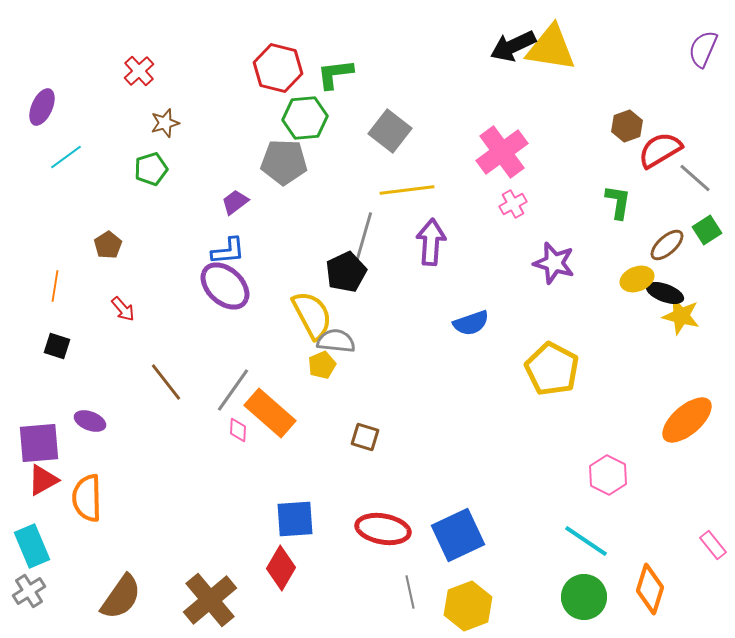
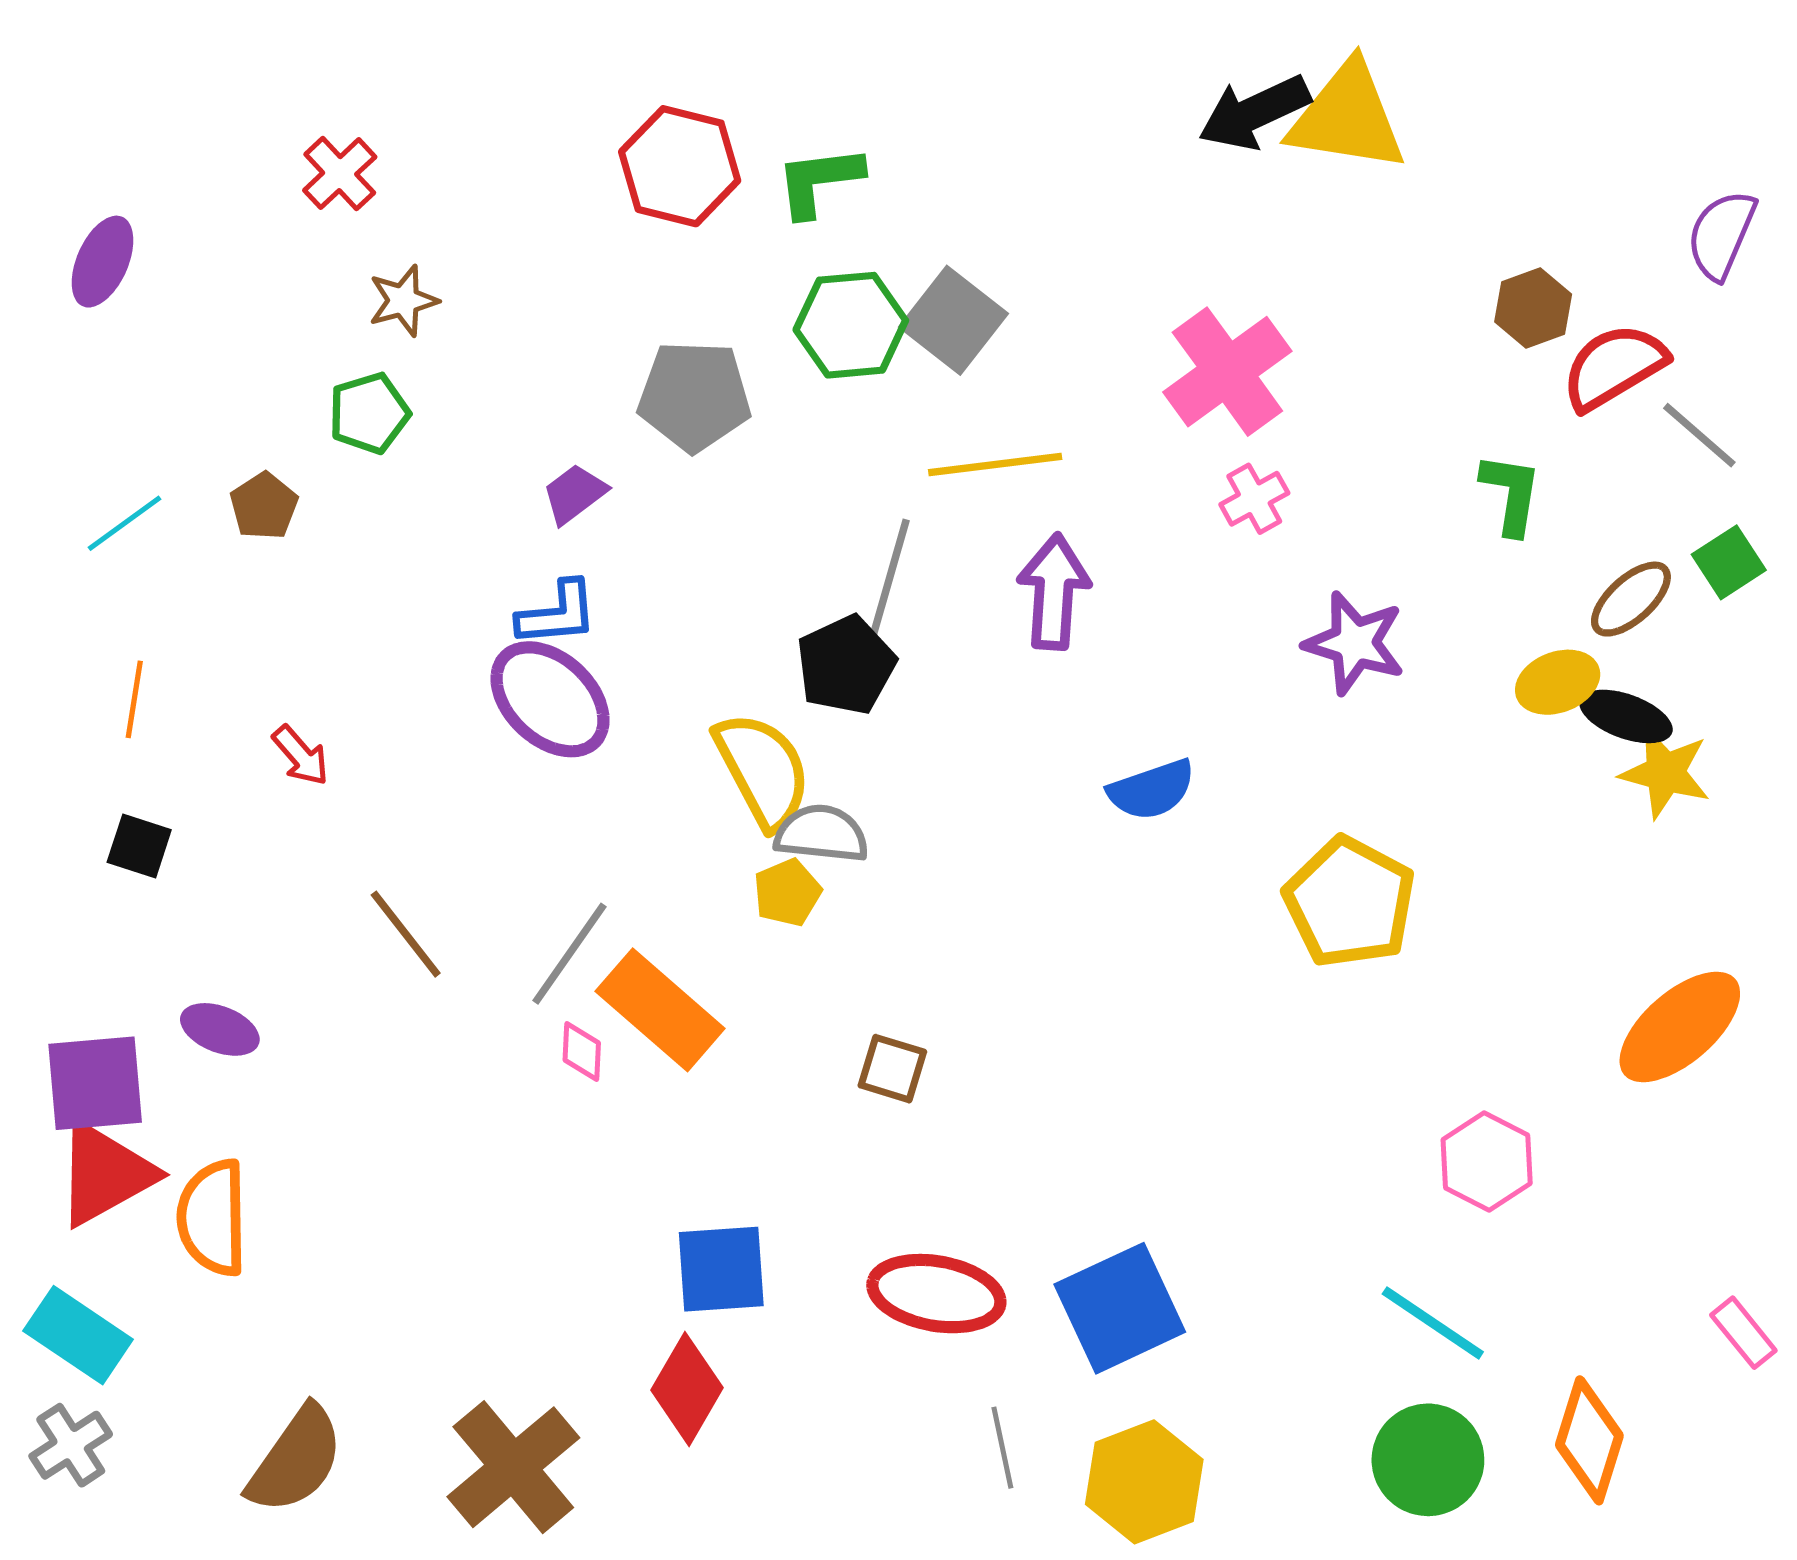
purple semicircle: (703, 49) -> (1721, 235), moved
green hexagon: (305, 118) -> (851, 325), moved
cyan line: (66, 157) -> (124, 523), moved
brown pentagon: (108, 245) -> (264, 506), moved
red triangle: (43, 480) -> (105, 1174), size x1.4
cyan rectangle: (32, 546) -> (78, 1335), turned -33

